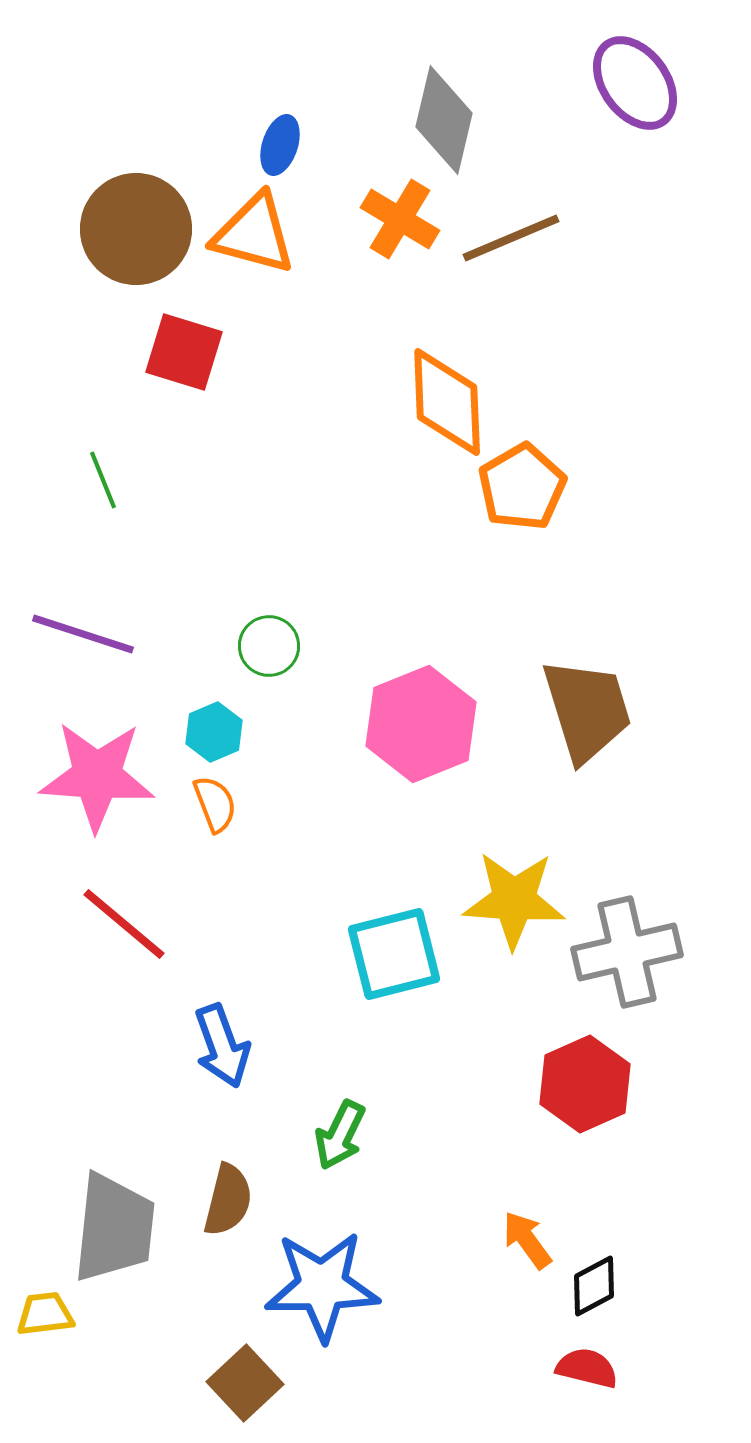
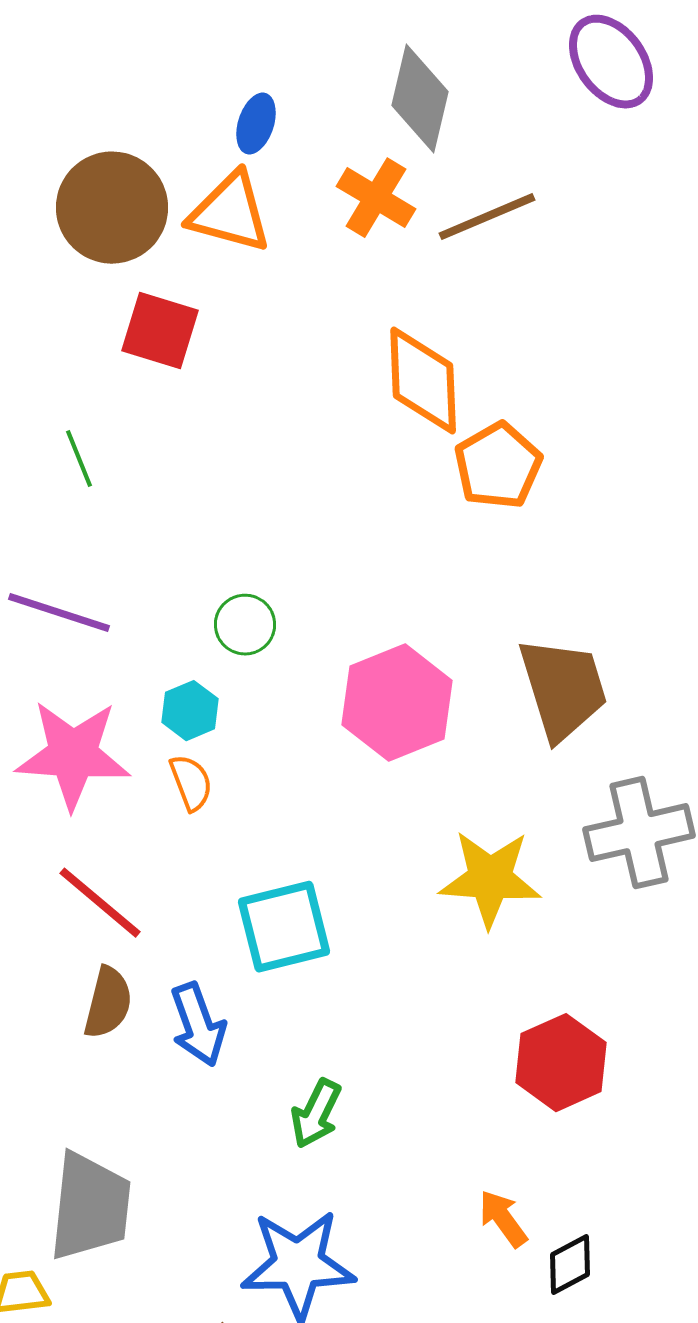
gray cross: (627, 952) -> (639, 833), moved
cyan square: (394, 954) -> (284, 927), moved
brown semicircle: (228, 1200) -> (108, 1003), moved

